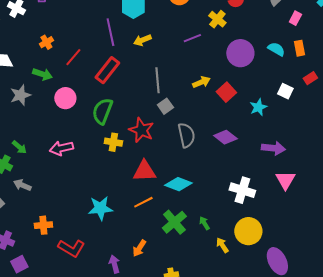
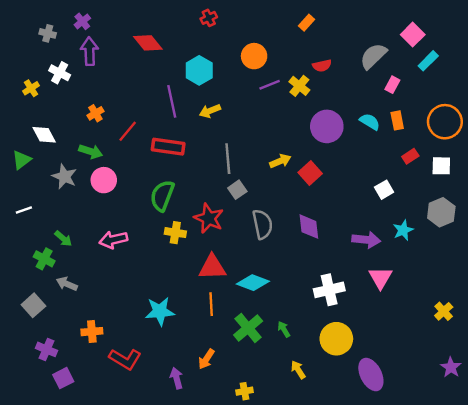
purple line: (192, 38) -> (270, 85), moved
red rectangle: (107, 70) -> (168, 147), turned 60
white square: (285, 91) -> (384, 190), moved, turned 35
gray star: (20, 95) -> (64, 177), turned -30
pink circle: (65, 98) -> (104, 180), moved
cyan star: (258, 107) -> (403, 230), moved
purple diamond: (225, 137) -> (309, 227), turned 45
white cross: (242, 190) -> (329, 290), turned -30
orange line: (143, 202) -> (211, 304), turned -66
yellow arrow: (222, 245) -> (298, 370), moved

